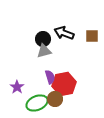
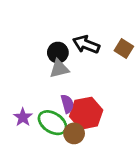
brown square: (92, 36) -> (124, 48), turned 32
green ellipse: (37, 103) -> (52, 123), moved, turned 55

